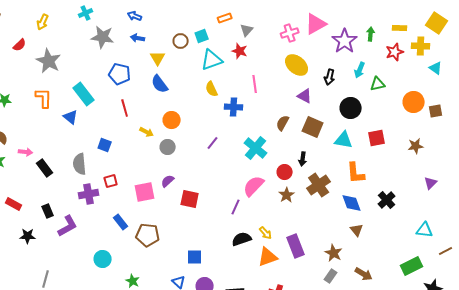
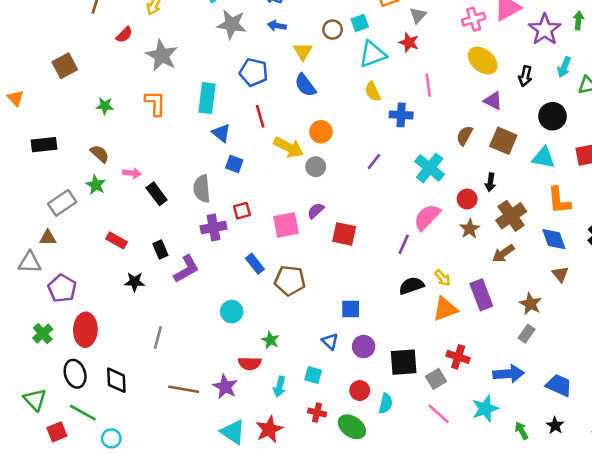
cyan rectangle: (84, 94) -> (207, 98), turned 45
blue triangle: (71, 117) -> (221, 133), moved
yellow arrow: (147, 132) -> (289, 147), size x1.6
brown arrow: (364, 274) -> (503, 253), moved, turned 114

